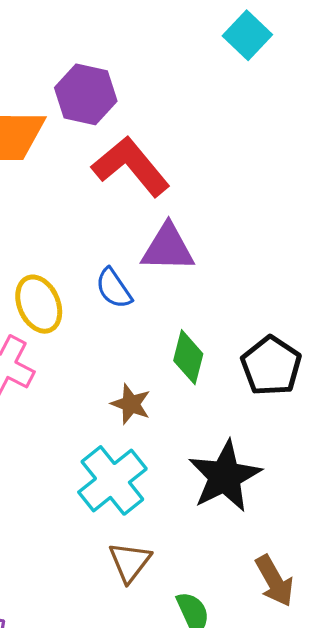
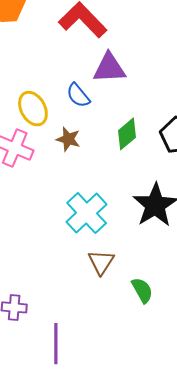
green diamond: (188, 357) -> (127, 134), turned 40
brown star: (131, 404) -> (68, 139), moved

